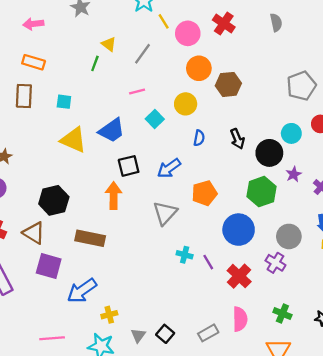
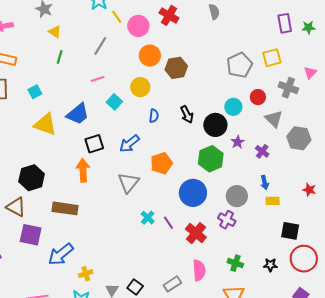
yellow triangle: (109, 44) -> (55, 32), moved
cyan square: (64, 102) -> (35, 92), turned -32
cyan cross: (185, 255) -> (148, 218), turned 32

